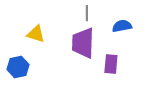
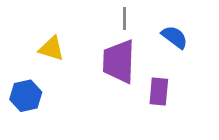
blue semicircle: (122, 26) -> (175, 37), turned 48

